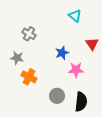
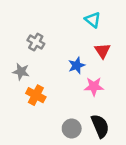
red triangle: (92, 44) -> (103, 51), moved
gray circle: (57, 96) -> (72, 128), moved
black semicircle: (81, 102) -> (100, 126), turned -30

